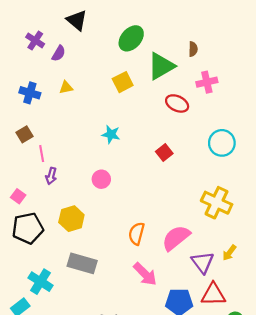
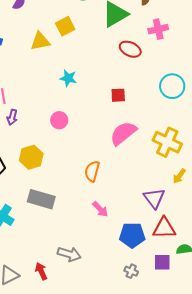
yellow square: (123, 82) -> (65, 26), moved
yellow triangle: (66, 87) -> (40, 41), moved, size x1.5
red square: (164, 153) -> (118, 95), turned 35
pink semicircle: (176, 238) -> (123, 133), moved
yellow arrow: (229, 253) -> (179, 176), moved
pink arrow: (145, 274) -> (100, 209), size x0.7

